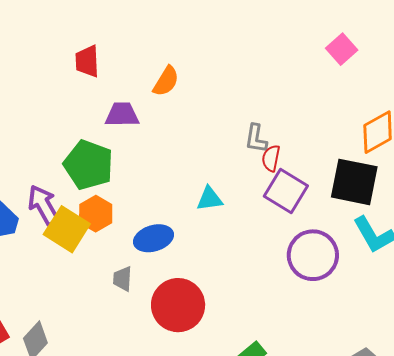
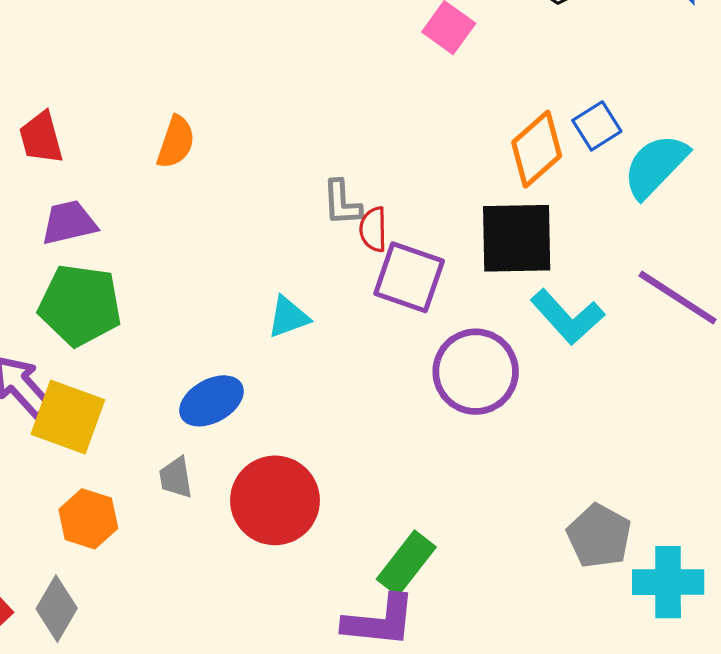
purple trapezoid: (122, 115) -> (69, 223), moved
orange hexagon: (96, 214) -> (88, 519), moved

